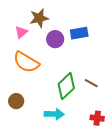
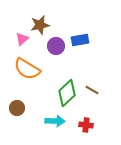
red cross: (97, 118) -> (86, 125), moved

